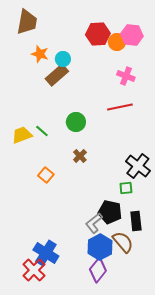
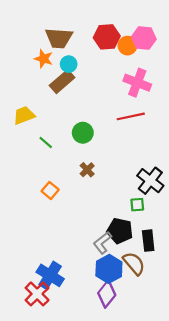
brown trapezoid: (27, 22) -> (59, 38), moved, turned 84
pink cross: (126, 76) -> (137, 83), size x1.4
yellow trapezoid: (22, 135) -> (24, 115), moved

